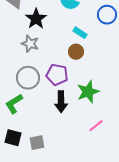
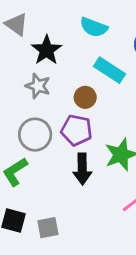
cyan rectangle: (80, 33) -> (109, 70), size x1.5
brown circle: (76, 52) -> (85, 97), moved

